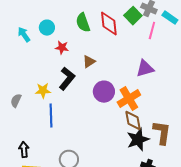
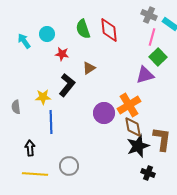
green square: (133, 16) -> (158, 57), moved
purple circle: (104, 92) -> (104, 113), moved
gray semicircle: (16, 101) -> (16, 107), turned -32
black arrow: (24, 150) -> (30, 148), moved

